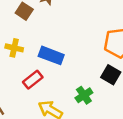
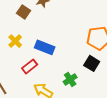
yellow cross: (14, 48) -> (15, 41), turned 32

